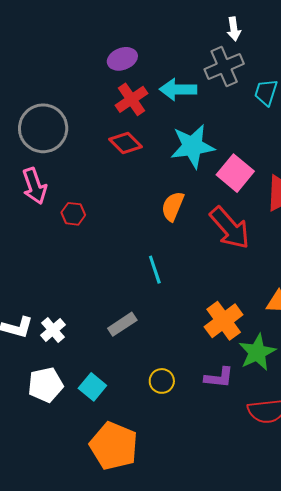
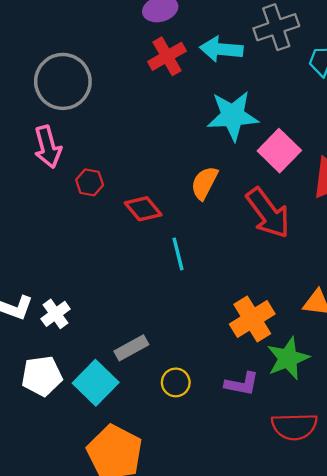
red diamond: (126, 143) -> (143, 209), moved
gray rectangle: (122, 324) -> (131, 348), moved
cyan square: (92, 387) -> (96, 383), size x1.4

